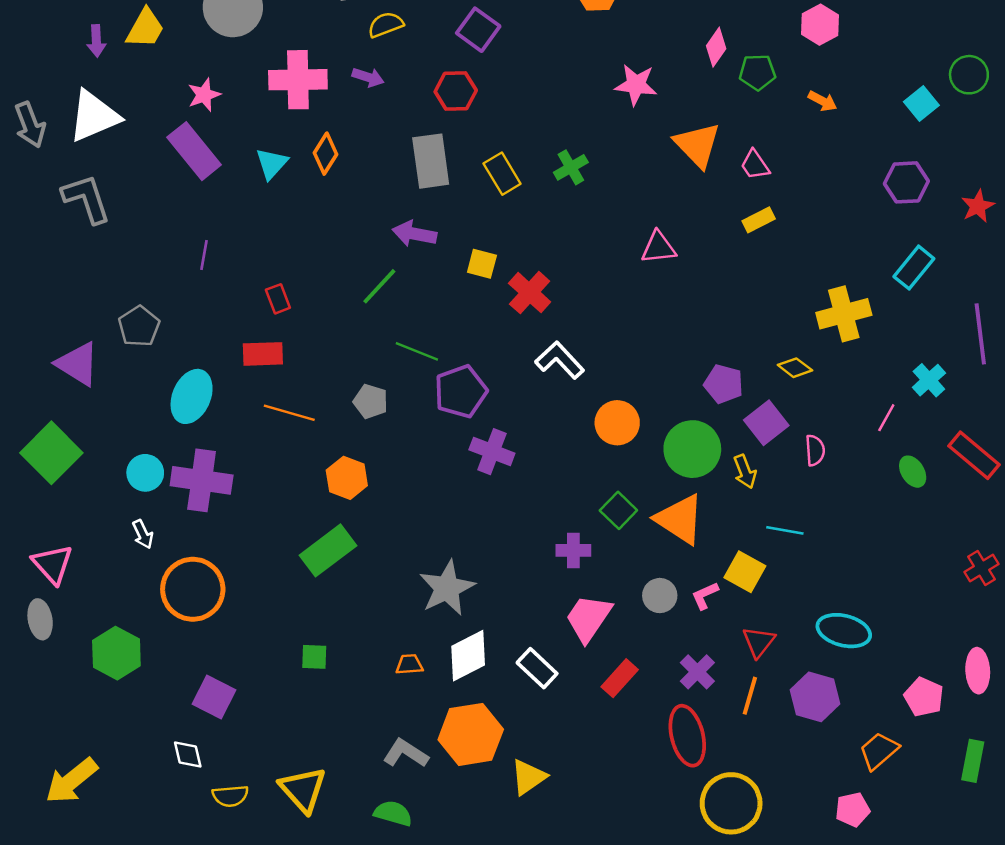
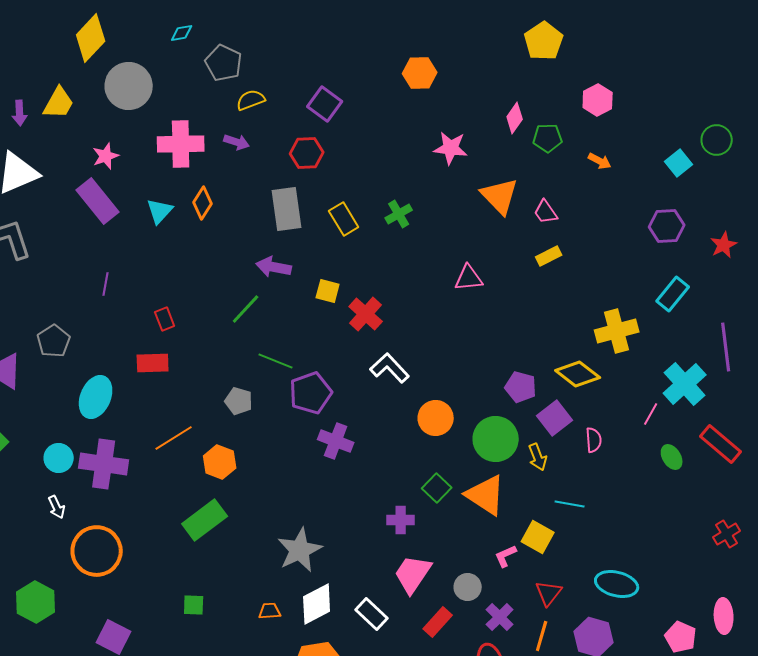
yellow diamond: (795, 368) -> (578, 374), size x1.6
cyan cross: (929, 380) -> (685, 384), size x1.6
orange line: (289, 413) -> (174, 438), moved, turned -48
gray circle: (660, 596) -> (468, 587), moved

